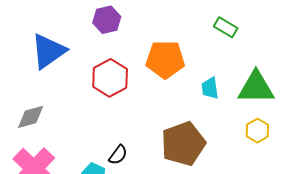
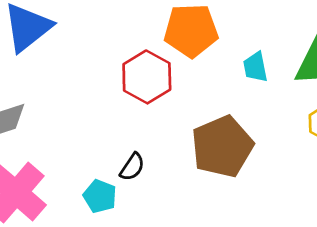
red hexagon: (110, 78) -> (147, 77), moved

